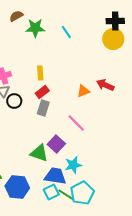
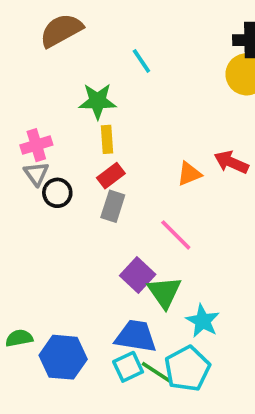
brown semicircle: (16, 16) -> (61, 30), size x1.6
green star: (35, 28) -> (97, 101), moved
cyan line: (66, 32) -> (141, 61), moved
green triangle: (39, 153) -> (164, 292), moved, turned 36
cyan star: (73, 165) -> (203, 321), moved, turned -30

